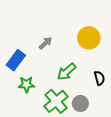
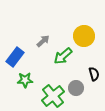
green arrow: (67, 72) -> (63, 56), moved
gray circle: (80, 103) -> (76, 88), moved

